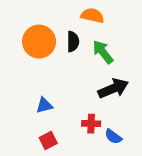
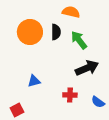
blue semicircle: (113, 137) -> (98, 102), moved
red square: (48, 140) -> (17, 110), moved

